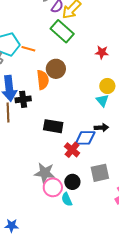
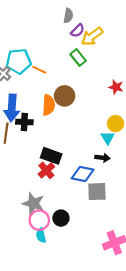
green rectangle: (62, 31) -> (78, 58), size x0.7
black arrow: (101, 128) -> (102, 158), moved
red cross: (72, 150) -> (46, 170), moved
gray square: (100, 173) -> (97, 192), moved
cyan semicircle: (67, 199) -> (41, 235), moved

